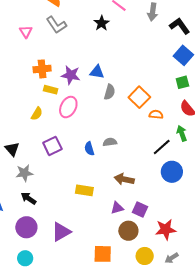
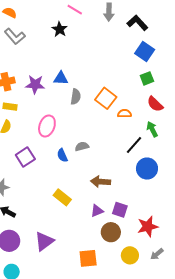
yellow rectangle: (51, 90) -> (10, 107), moved
pink ellipse: (68, 107) -> (47, 126), moved
yellow rectangle: (84, 190) -> (62, 197), turned 36

